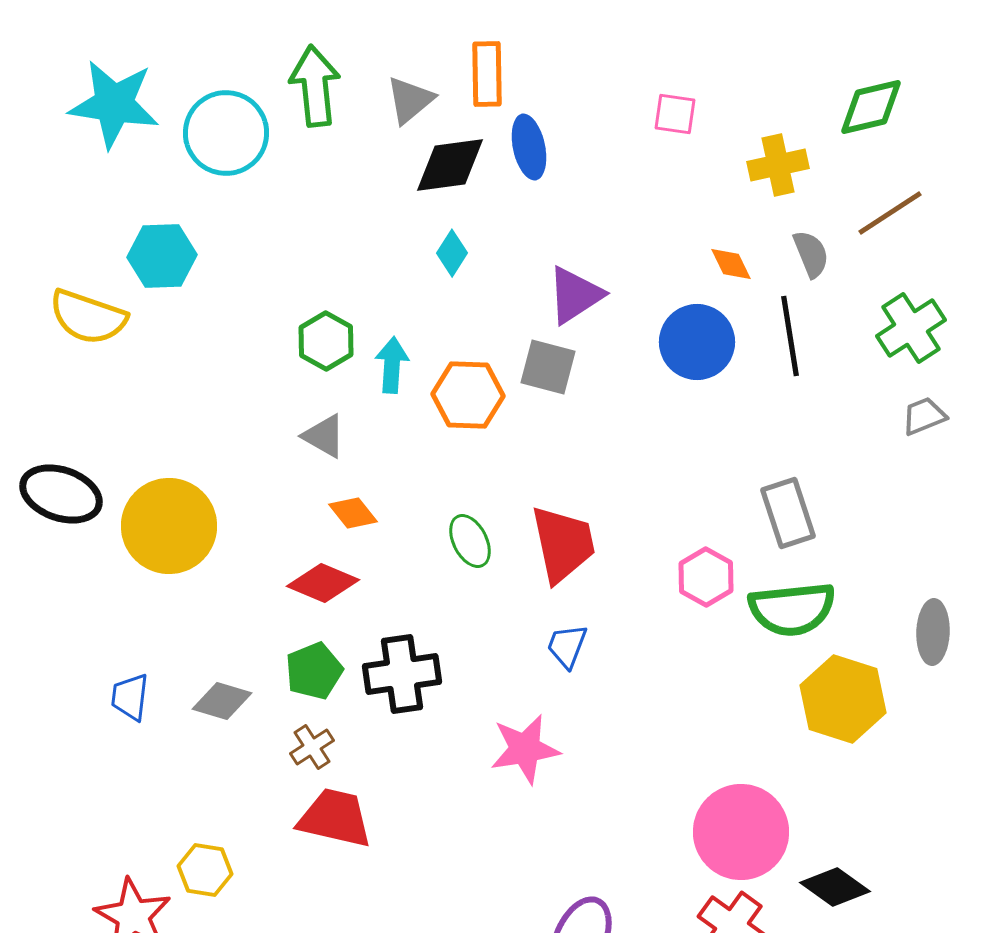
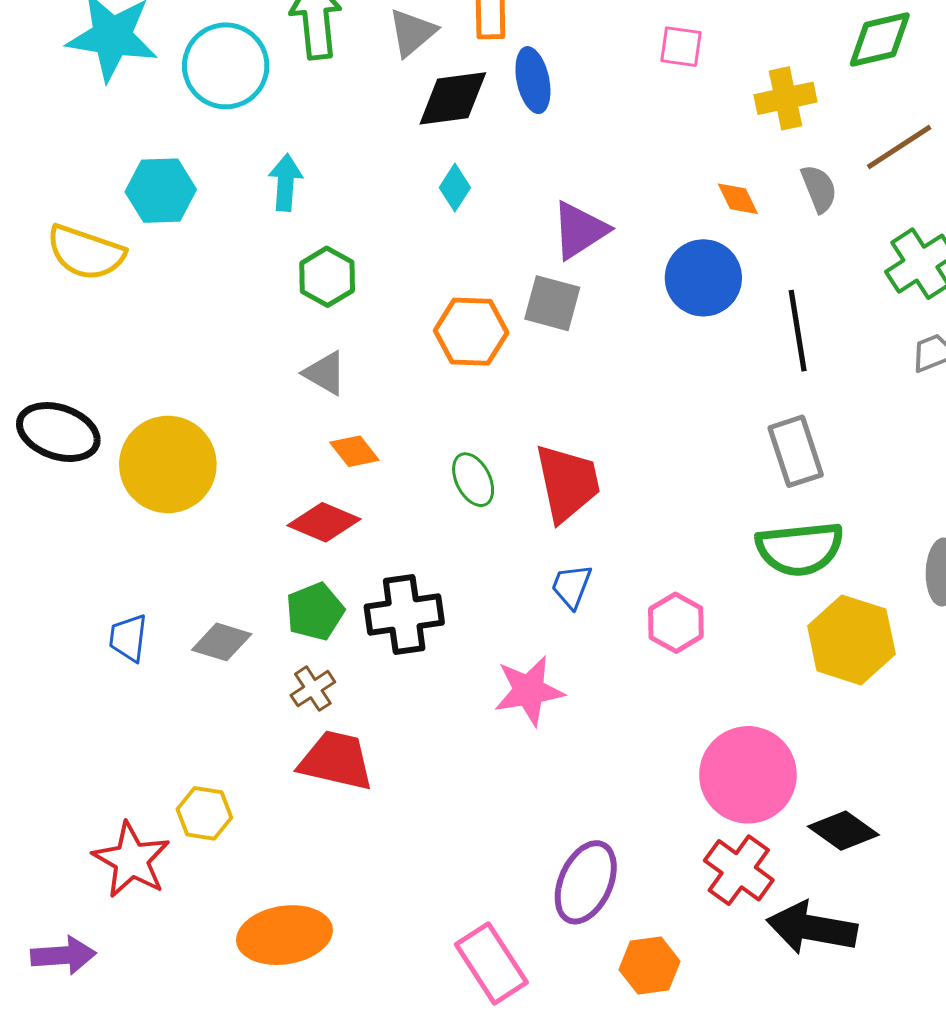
black line: (790, 336) -> (798, 331), moved
cyan arrow: (392, 365) -> (285, 183), moved
pink hexagon: (706, 577) -> (676, 623), moved

